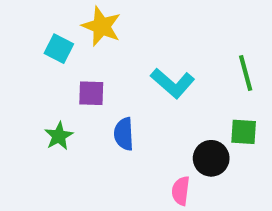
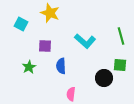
cyan square: (59, 49) -> (21, 24), moved
pink semicircle: (181, 191) -> (71, 94), moved

